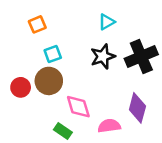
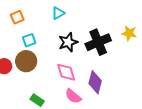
cyan triangle: (107, 22) -> (58, 13), moved
pink diamond: (78, 107) -> (66, 72), moved
pink semicircle: (109, 126) -> (73, 96), turned -132

